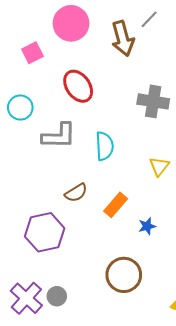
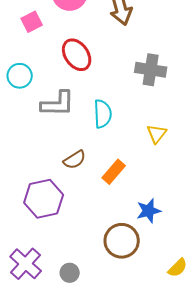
blue star: (147, 226) -> (149, 211), moved, size x1.4
gray circle: (57, 296) -> (70, 273), moved

